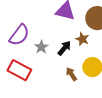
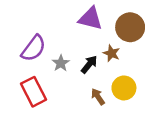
red rectangle: (19, 70) -> (33, 92), turned 35

